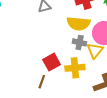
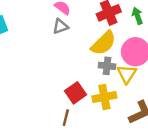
yellow semicircle: (78, 24) -> (103, 43), turned -45

